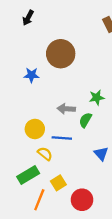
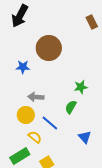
black arrow: (28, 18) -> (20, 16), size x1.6
gray arrow: (66, 109) -> (36, 97), moved
blue line: (62, 138) -> (50, 123), turned 36

